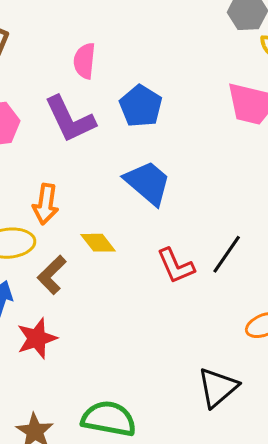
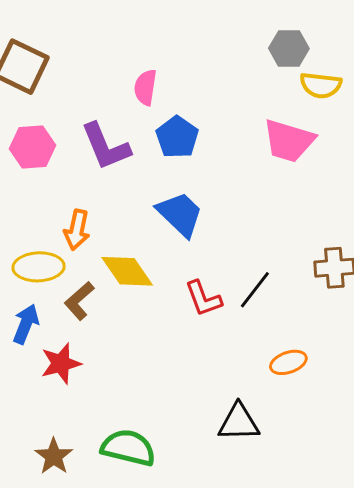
pink semicircle: (84, 61) -> (145, 87), moved
yellow diamond: (98, 243) -> (127, 271), size x1.5
black triangle: (218, 387) -> (239, 422), turned 36

